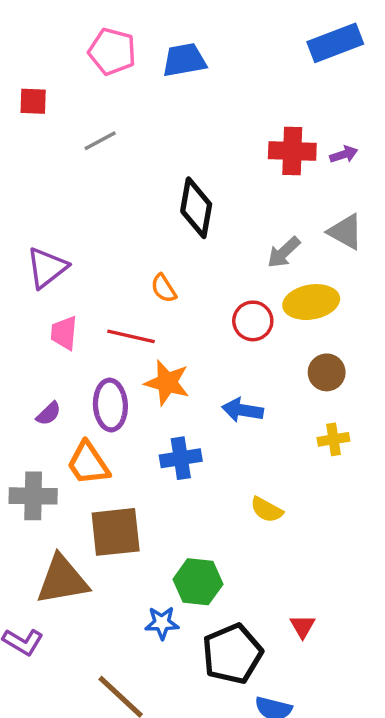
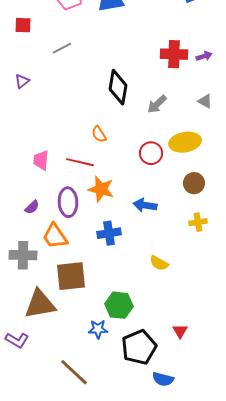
gray triangle: (346, 232) -> (205, 101), size x0.7
gray arrow: (284, 252) -> (157, 104), moved
purple triangle: (47, 268) -> (22, 81), moved, size x0.6

